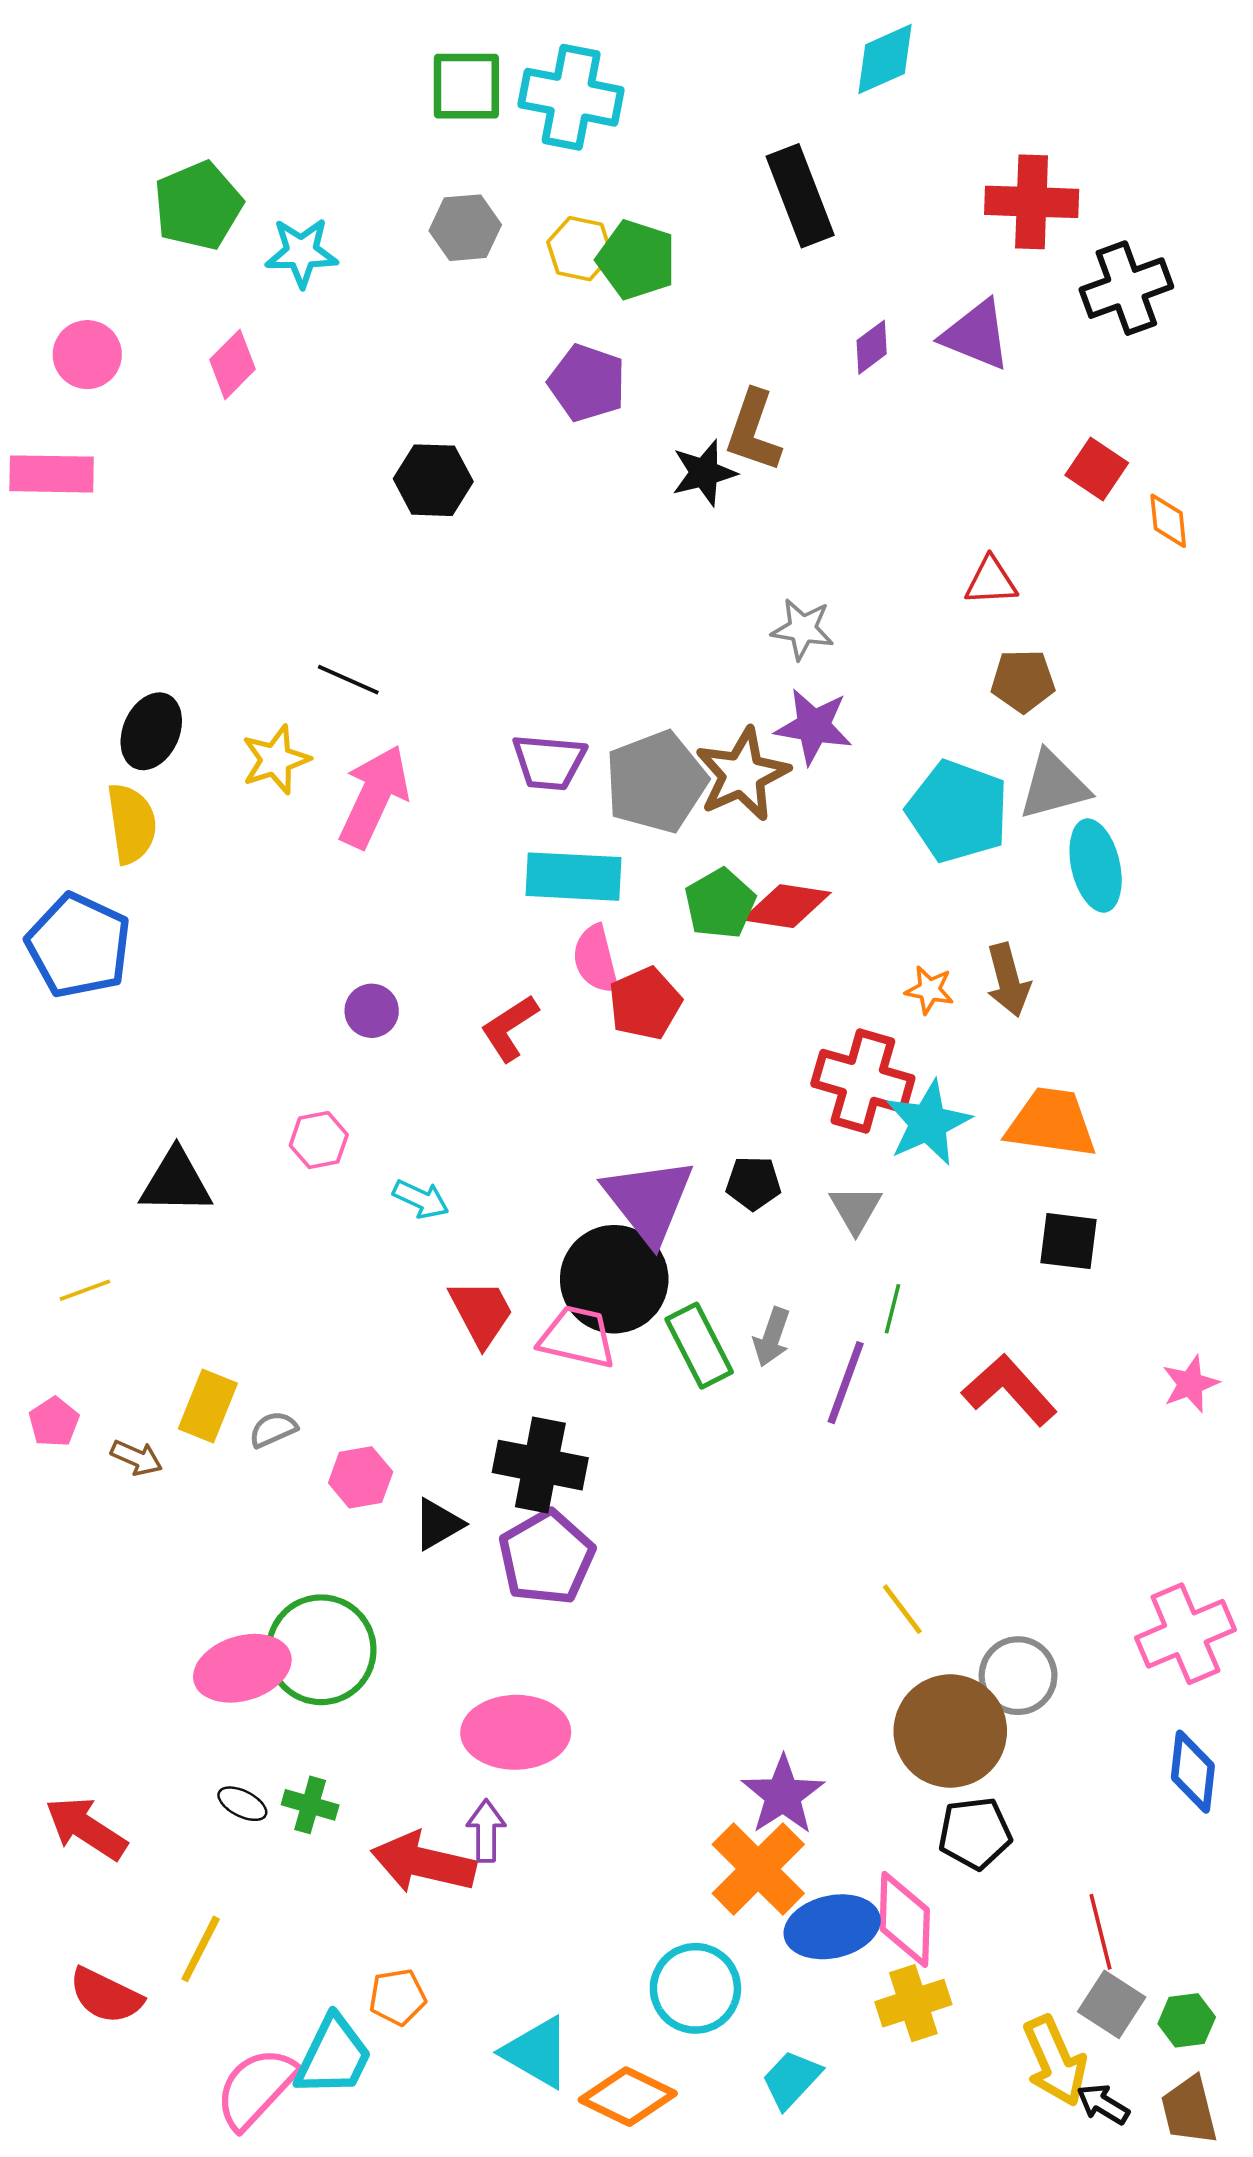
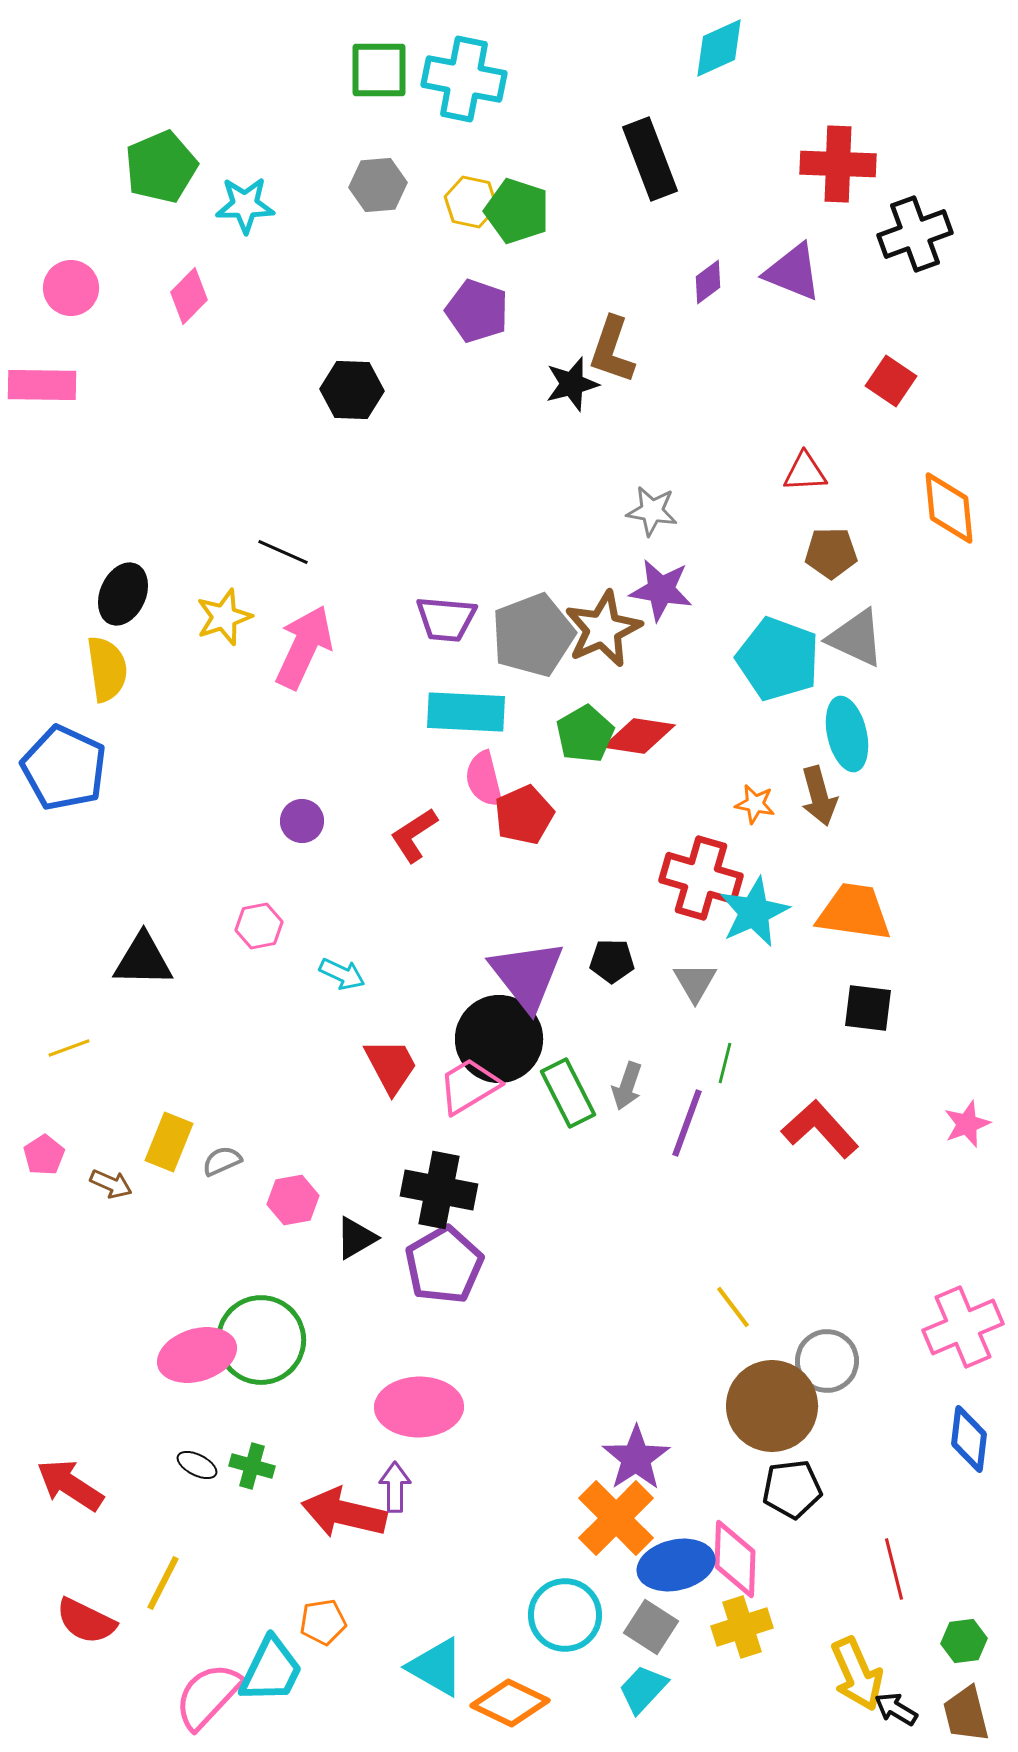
orange diamond: (1168, 521) -> (949, 508), moved, size x1.6
gray triangle: (1054, 785) -> (856, 638), turned 40
cyan ellipse: (1096, 866) -> (847, 734), moved
pink trapezoid: (577, 1337) -> (469, 1086), turned -44
gray square: (1112, 2004) -> (651, 1627), moved

